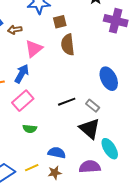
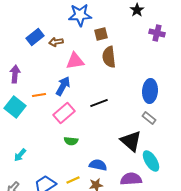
purple cross: (116, 21) -> (157, 33), size x0.7
pink triangle: (34, 49) -> (75, 61), turned 30
blue ellipse: (109, 79) -> (150, 91), turned 30
black line: (67, 102) -> (99, 103), moved
gray rectangle: (93, 106) -> (149, 118), moved

